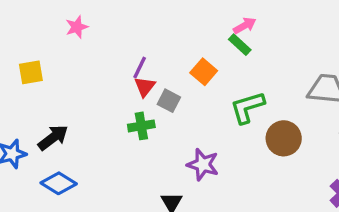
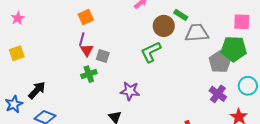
pink star: (77, 27) -> (18, 18), moved
green rectangle: (240, 45) -> (181, 15), moved
orange square: (204, 72) -> (86, 17), moved, turned 35
brown circle: (284, 138) -> (164, 26), moved

